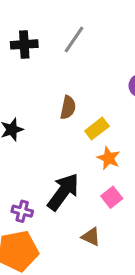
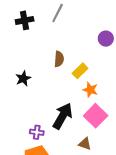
pink square: (112, 197) -> (96, 116), size x1.6

